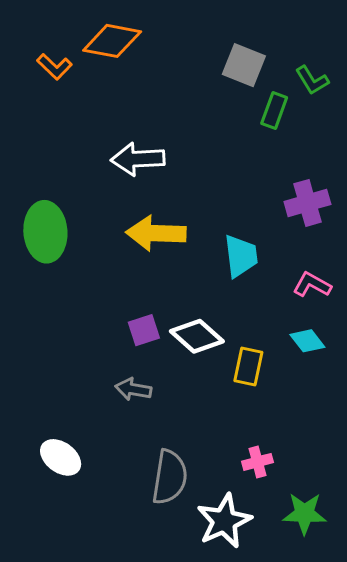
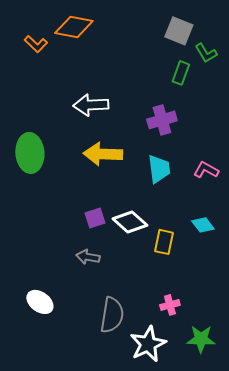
gray square: (244, 65) -> (179, 31), moved
purple cross: (307, 203) -> (162, 120), moved
pink L-shape: (312, 285) -> (206, 170), moved

